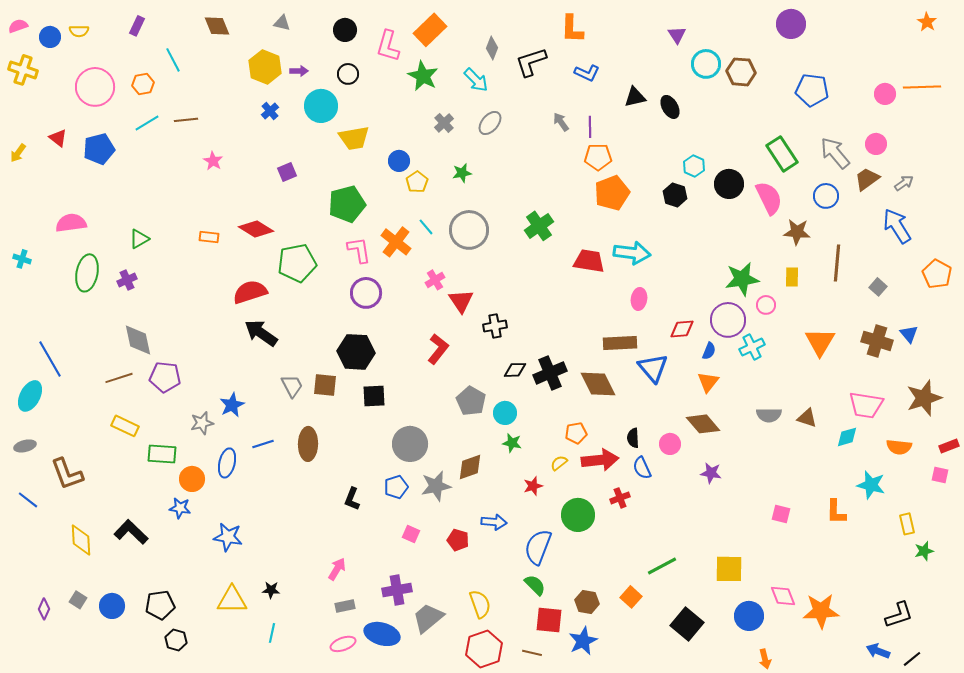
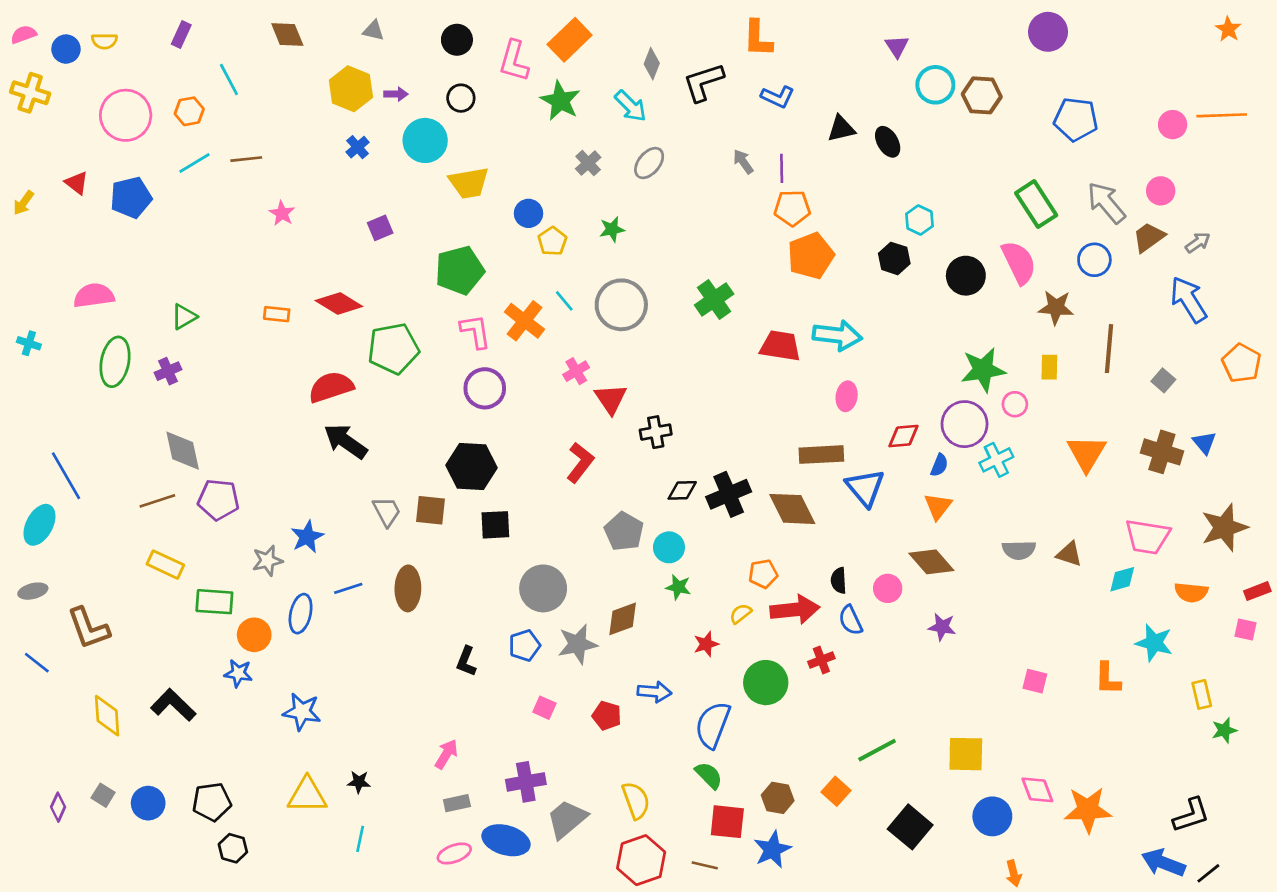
black circle: (729, 184) -> (966, 276), moved
blue arrow: (878, 651) -> (1163, 863), size x1.4

